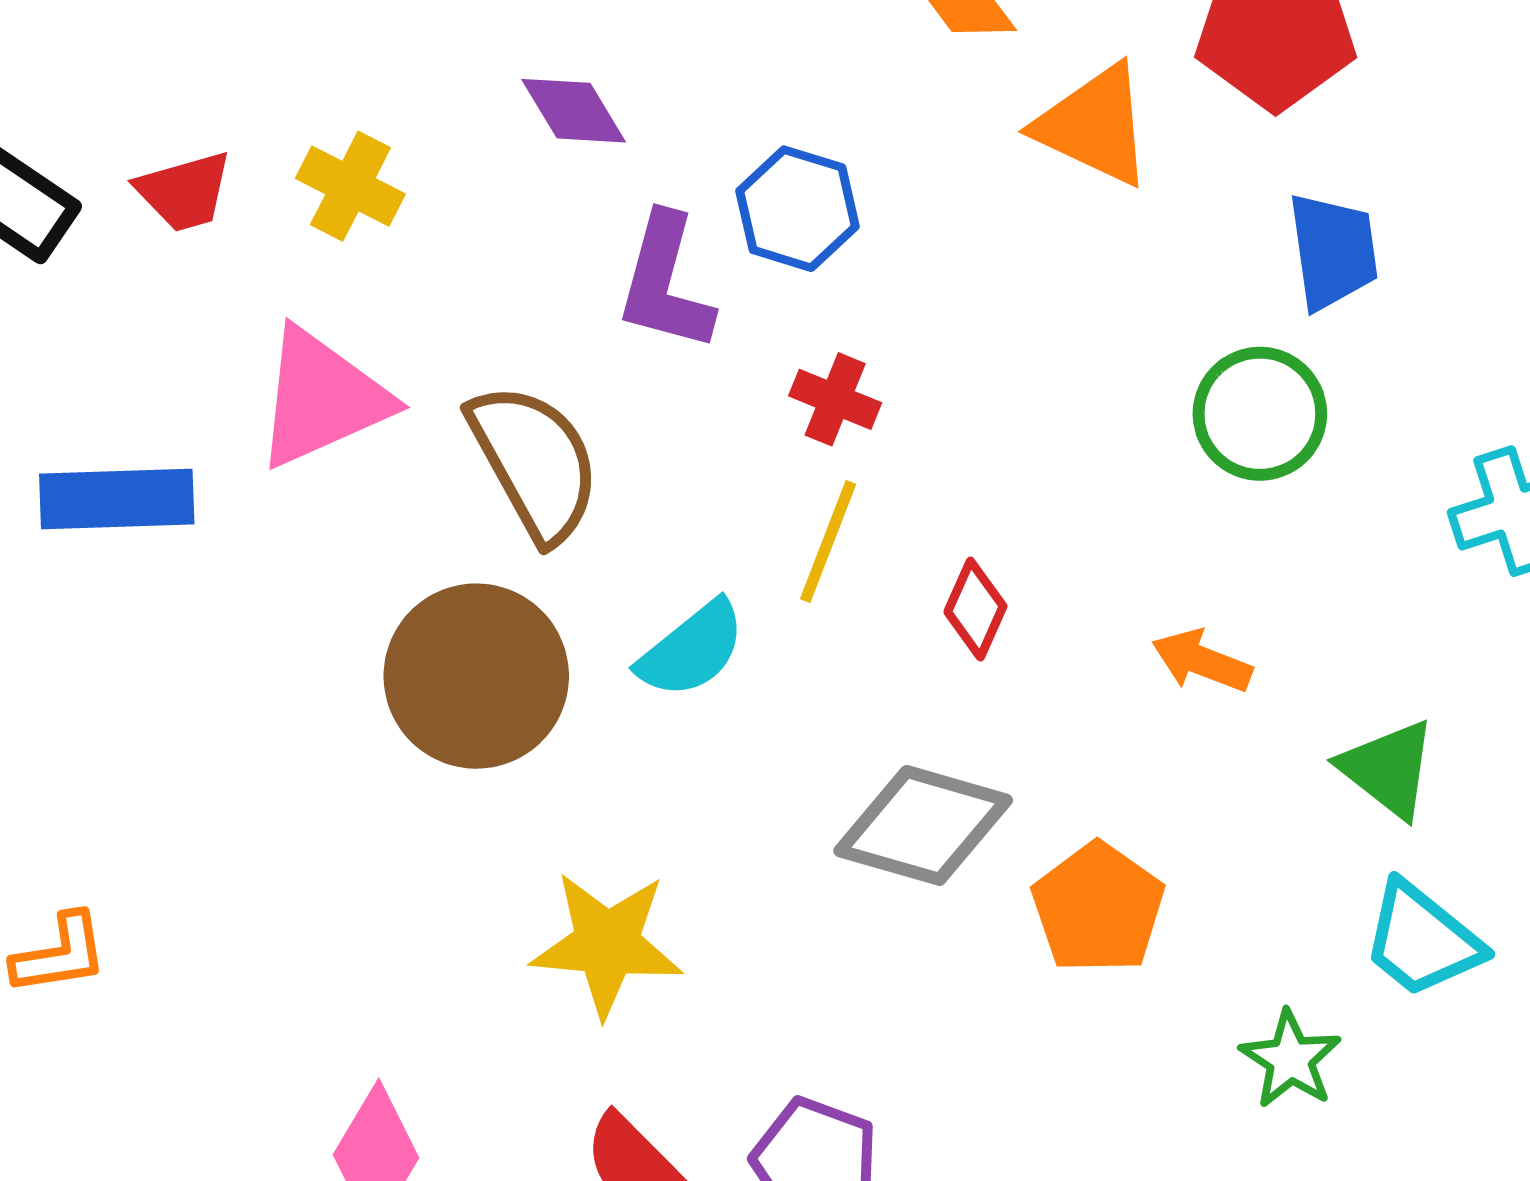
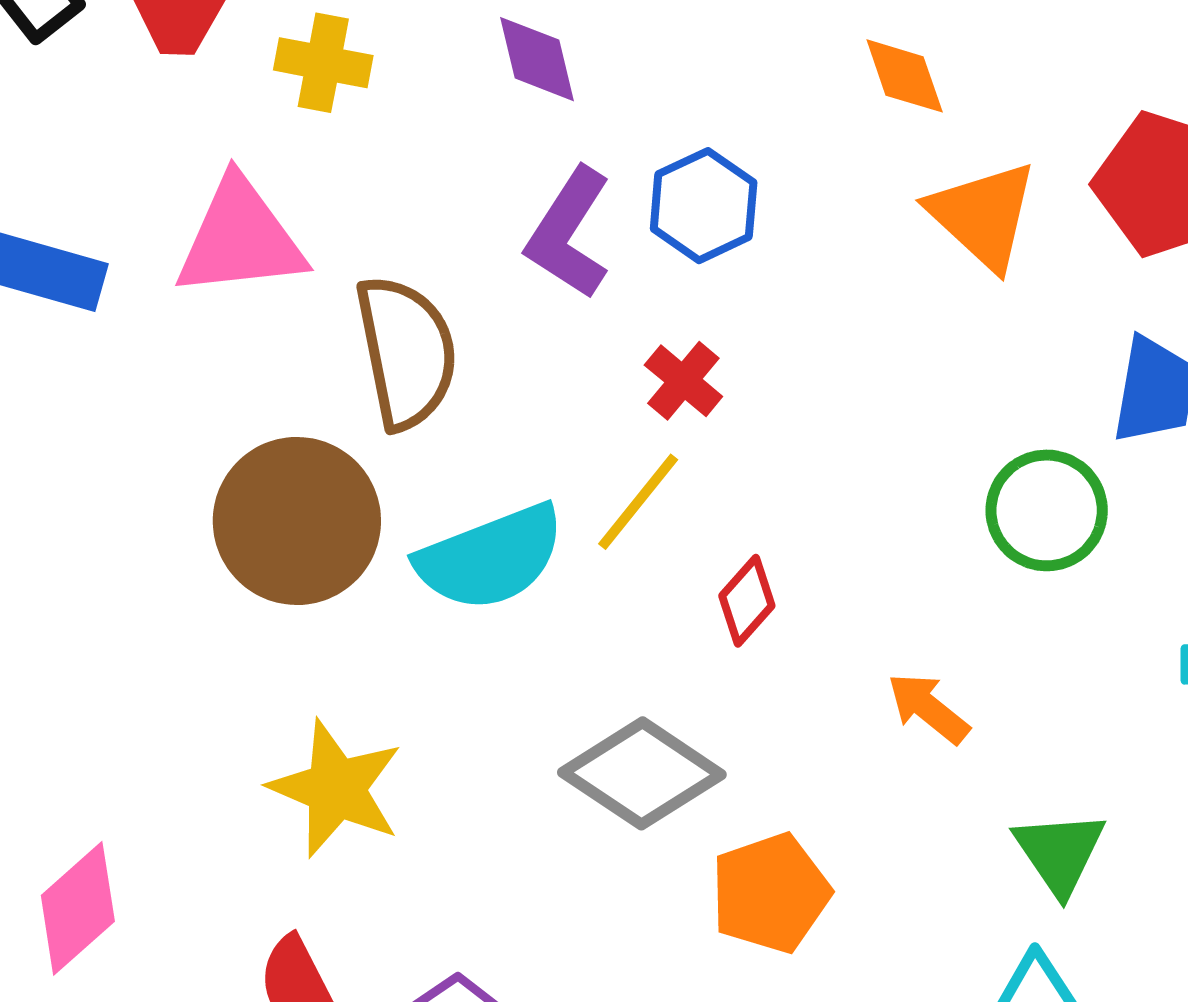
yellow cross: (350, 186) -> (323, 63), turned -34
cyan semicircle: (692, 649) -> (491, 557), size x1.4

